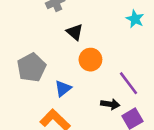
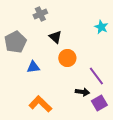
gray pentagon: (31, 67) -> (15, 42), moved
blue triangle: (63, 88) -> (33, 67), moved, turned 32

